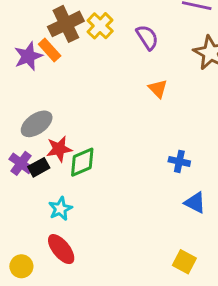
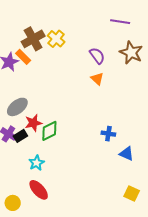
purple semicircle: (147, 37) -> (97, 56), moved
blue cross: (179, 161) -> (108, 134), moved
yellow square: (184, 262) -> (132, 194), moved

